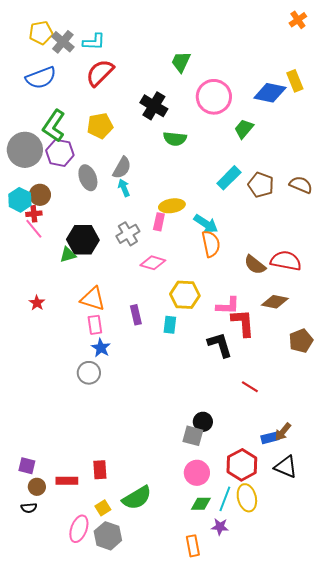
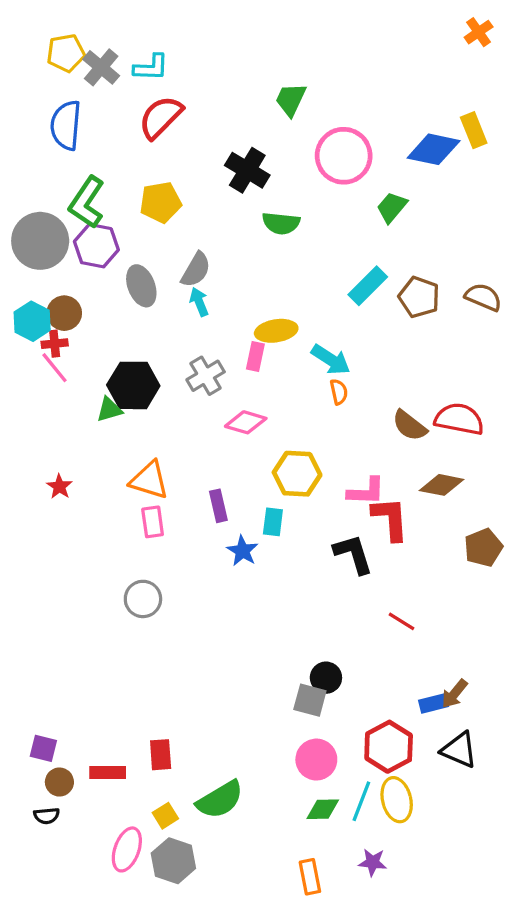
blue semicircle: (41, 78) -> (66, 125), turned 116
orange semicircle: (211, 244) -> (339, 392), size x0.6
blue star: (101, 348) -> (242, 551), moved
purple star: (220, 527) -> (373, 862), moved

